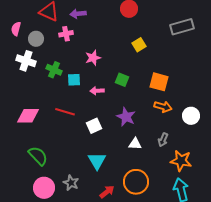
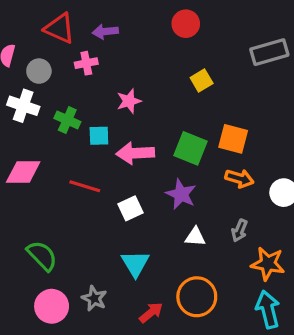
green square: (122, 80) -> (190, 148), moved, size x1.5
pink arrow: (97, 91) -> (135, 153), size x1.6
pink diamond: (28, 116) -> (23, 172), moved

